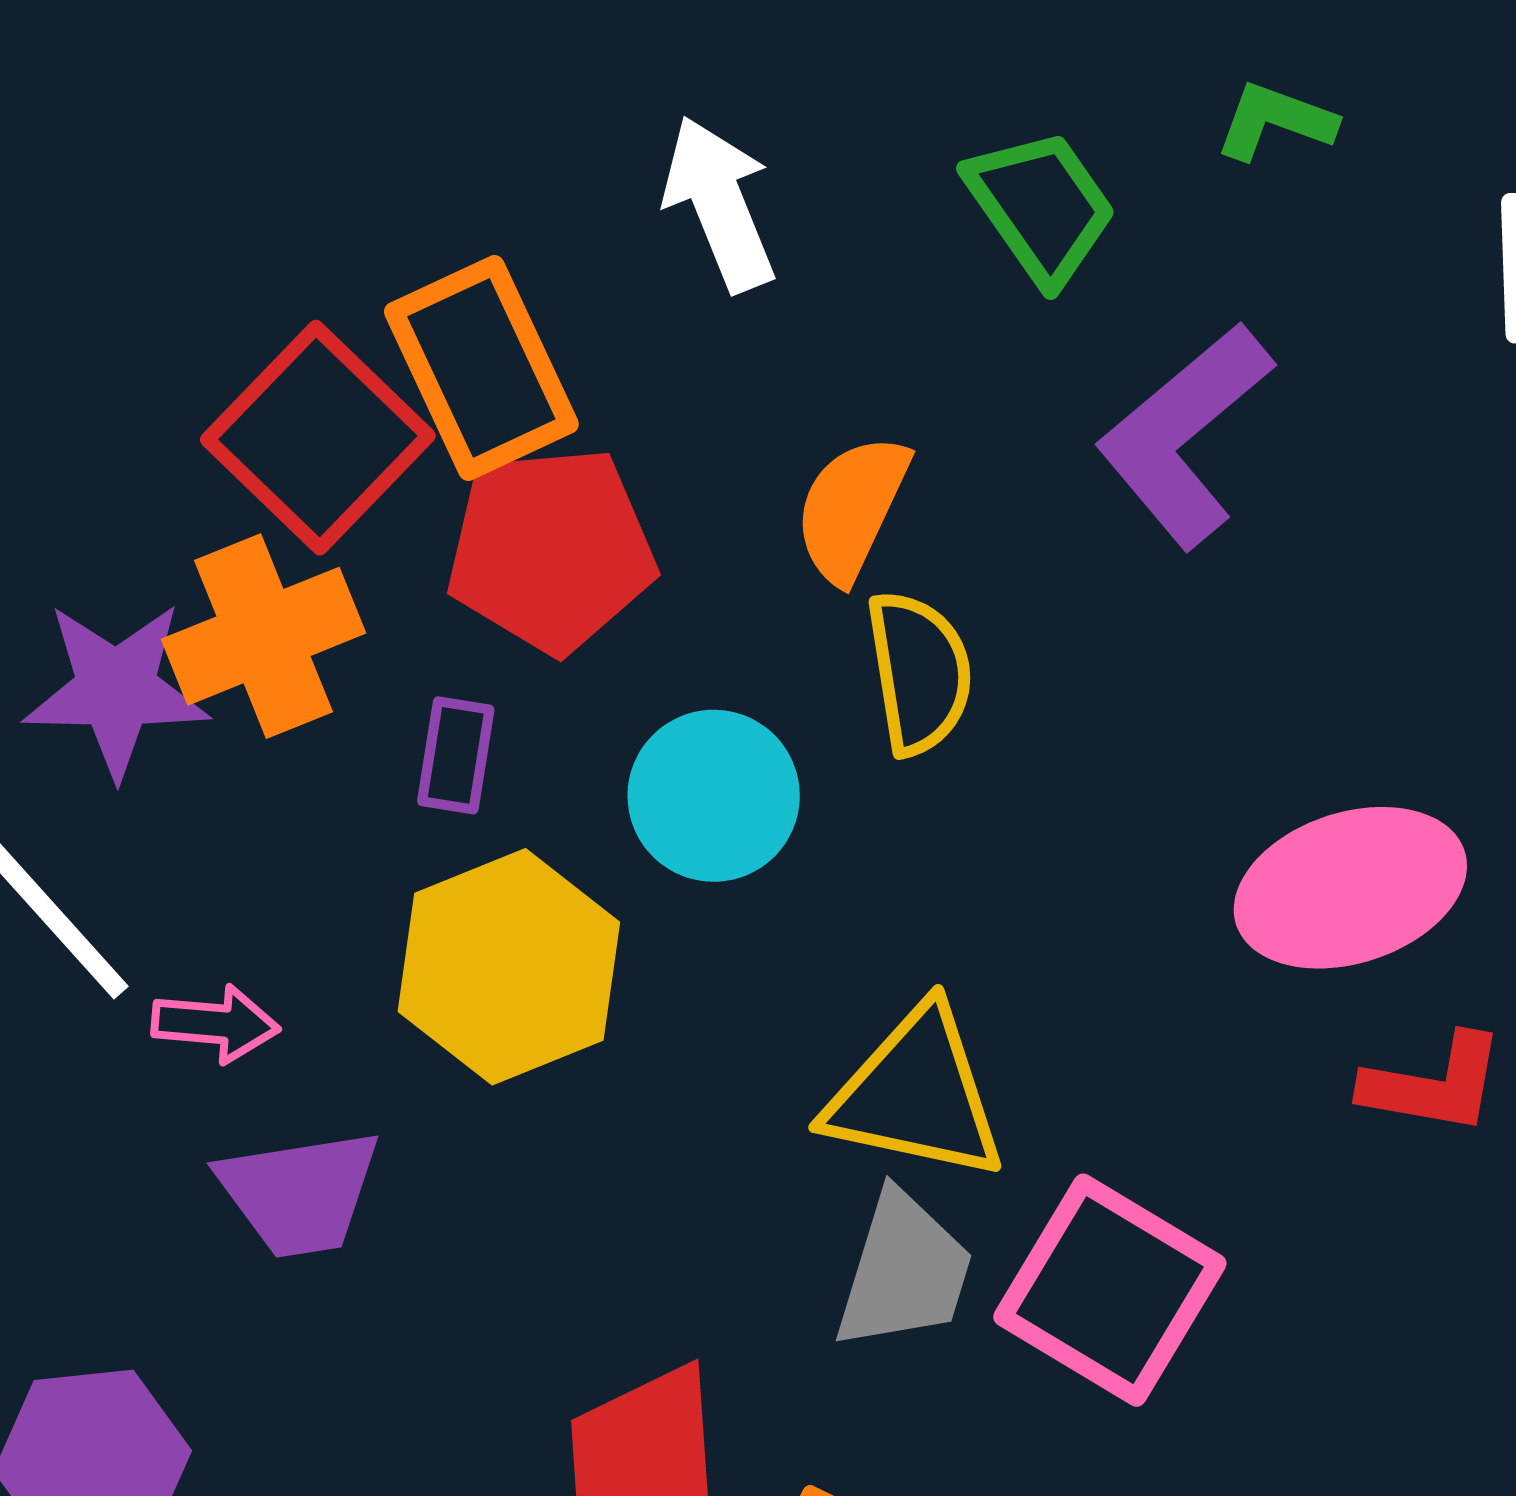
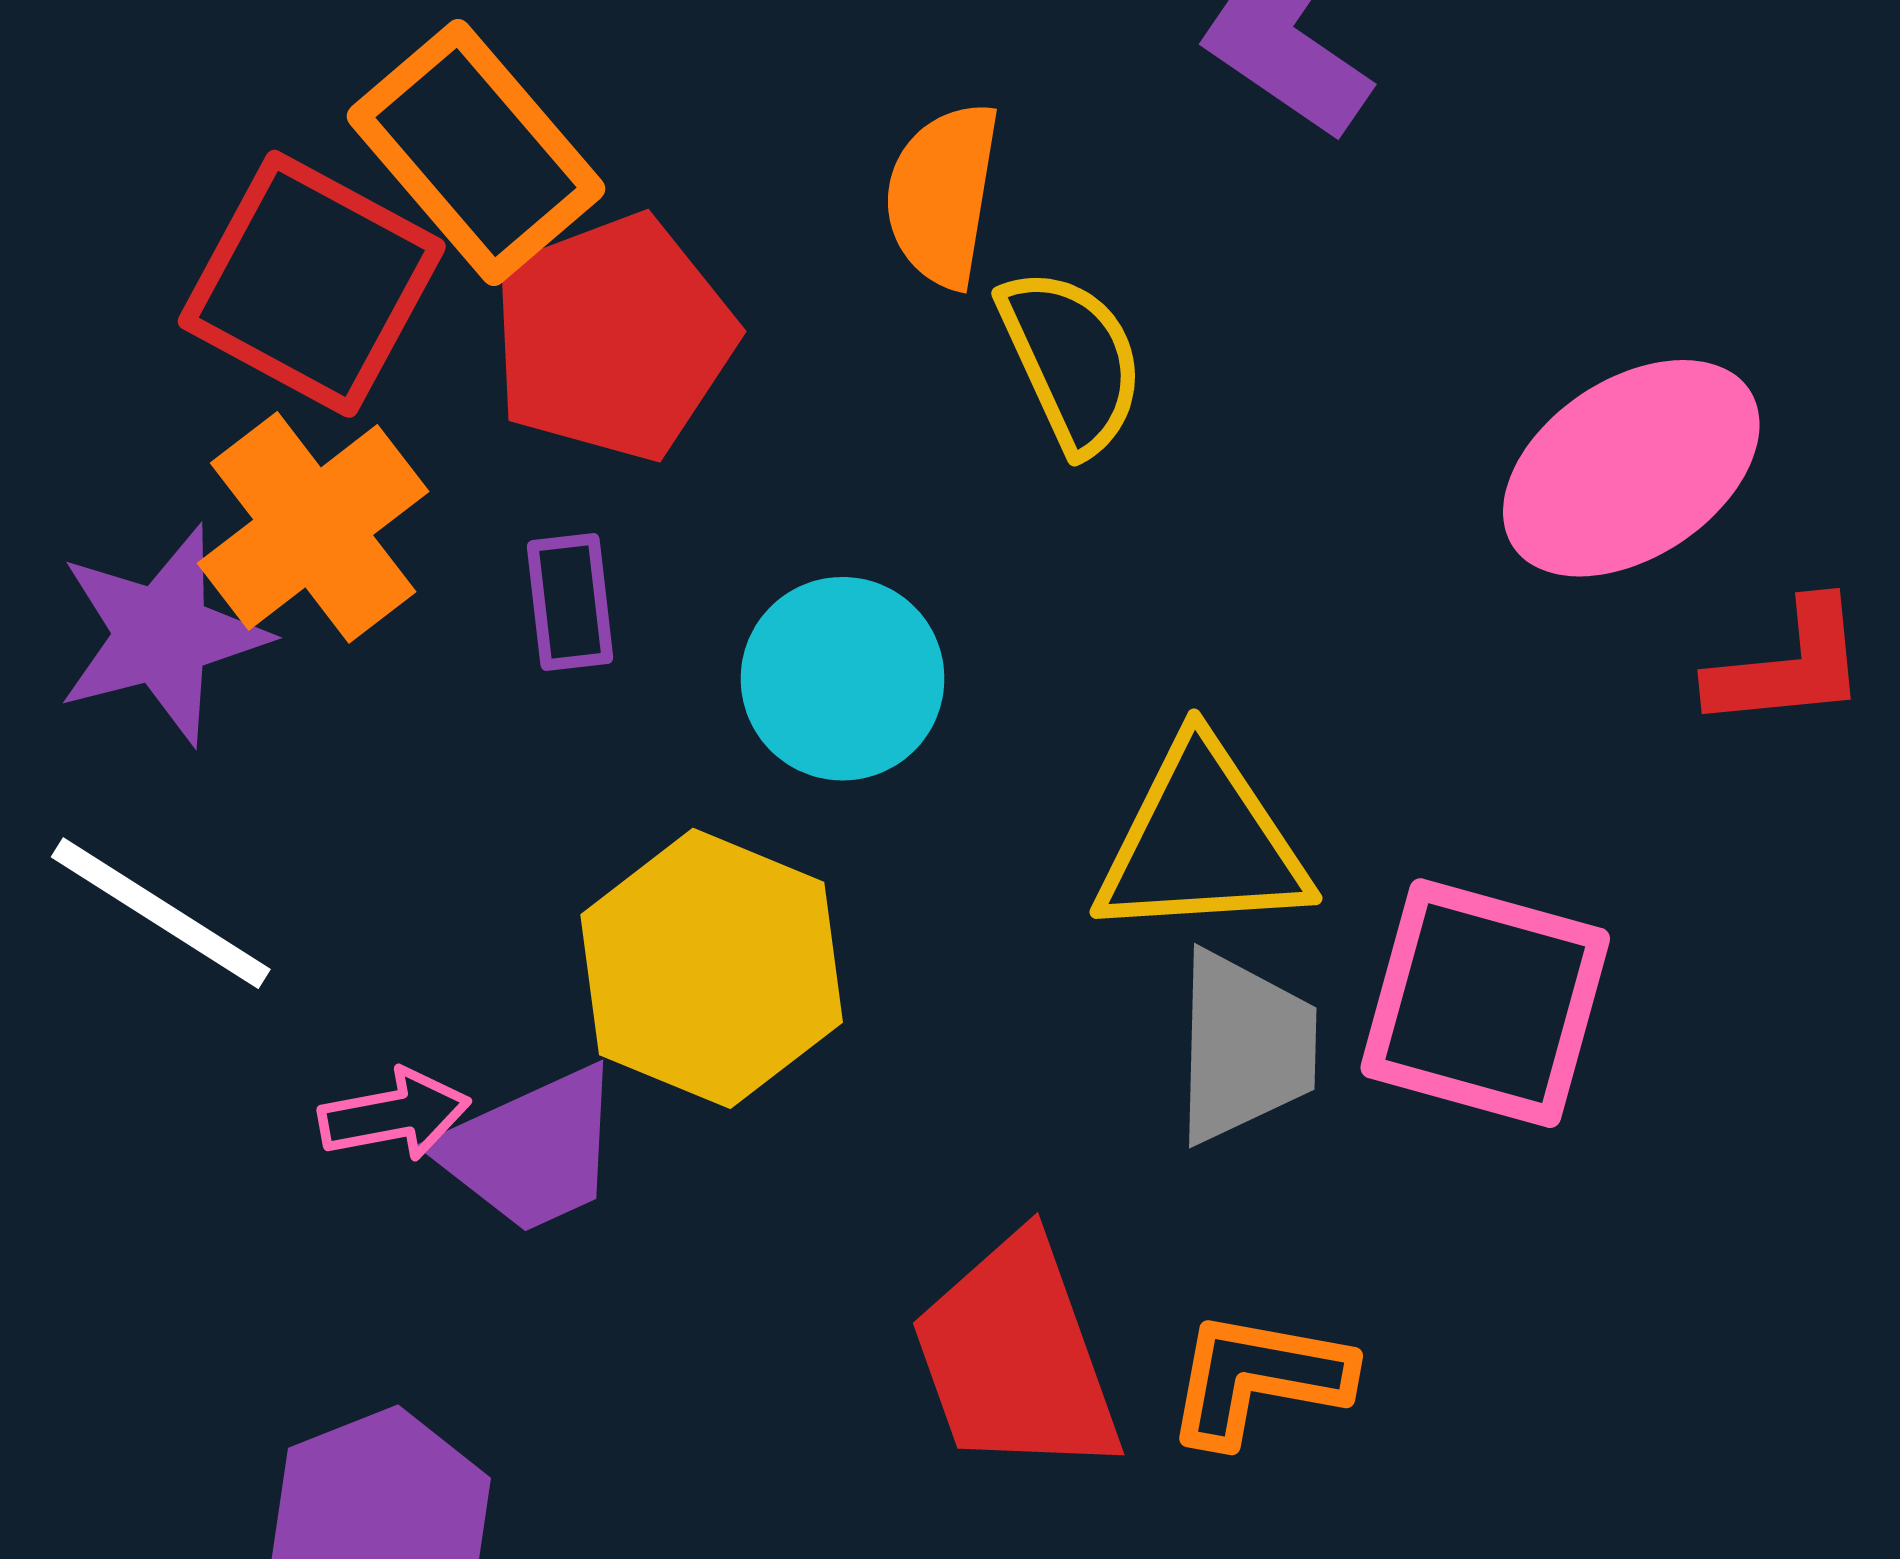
cyan circle: (714, 796) -> (843, 679), moved
yellow hexagon: (509, 967) -> (712, 968), moved
pink arrow: (216, 1024) -> (394, 1115), moved

